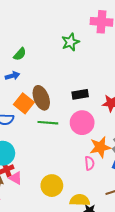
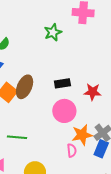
brown ellipse: (41, 98) -> (25, 87), turned 45
green line: (48, 123) -> (17, 137), moved

